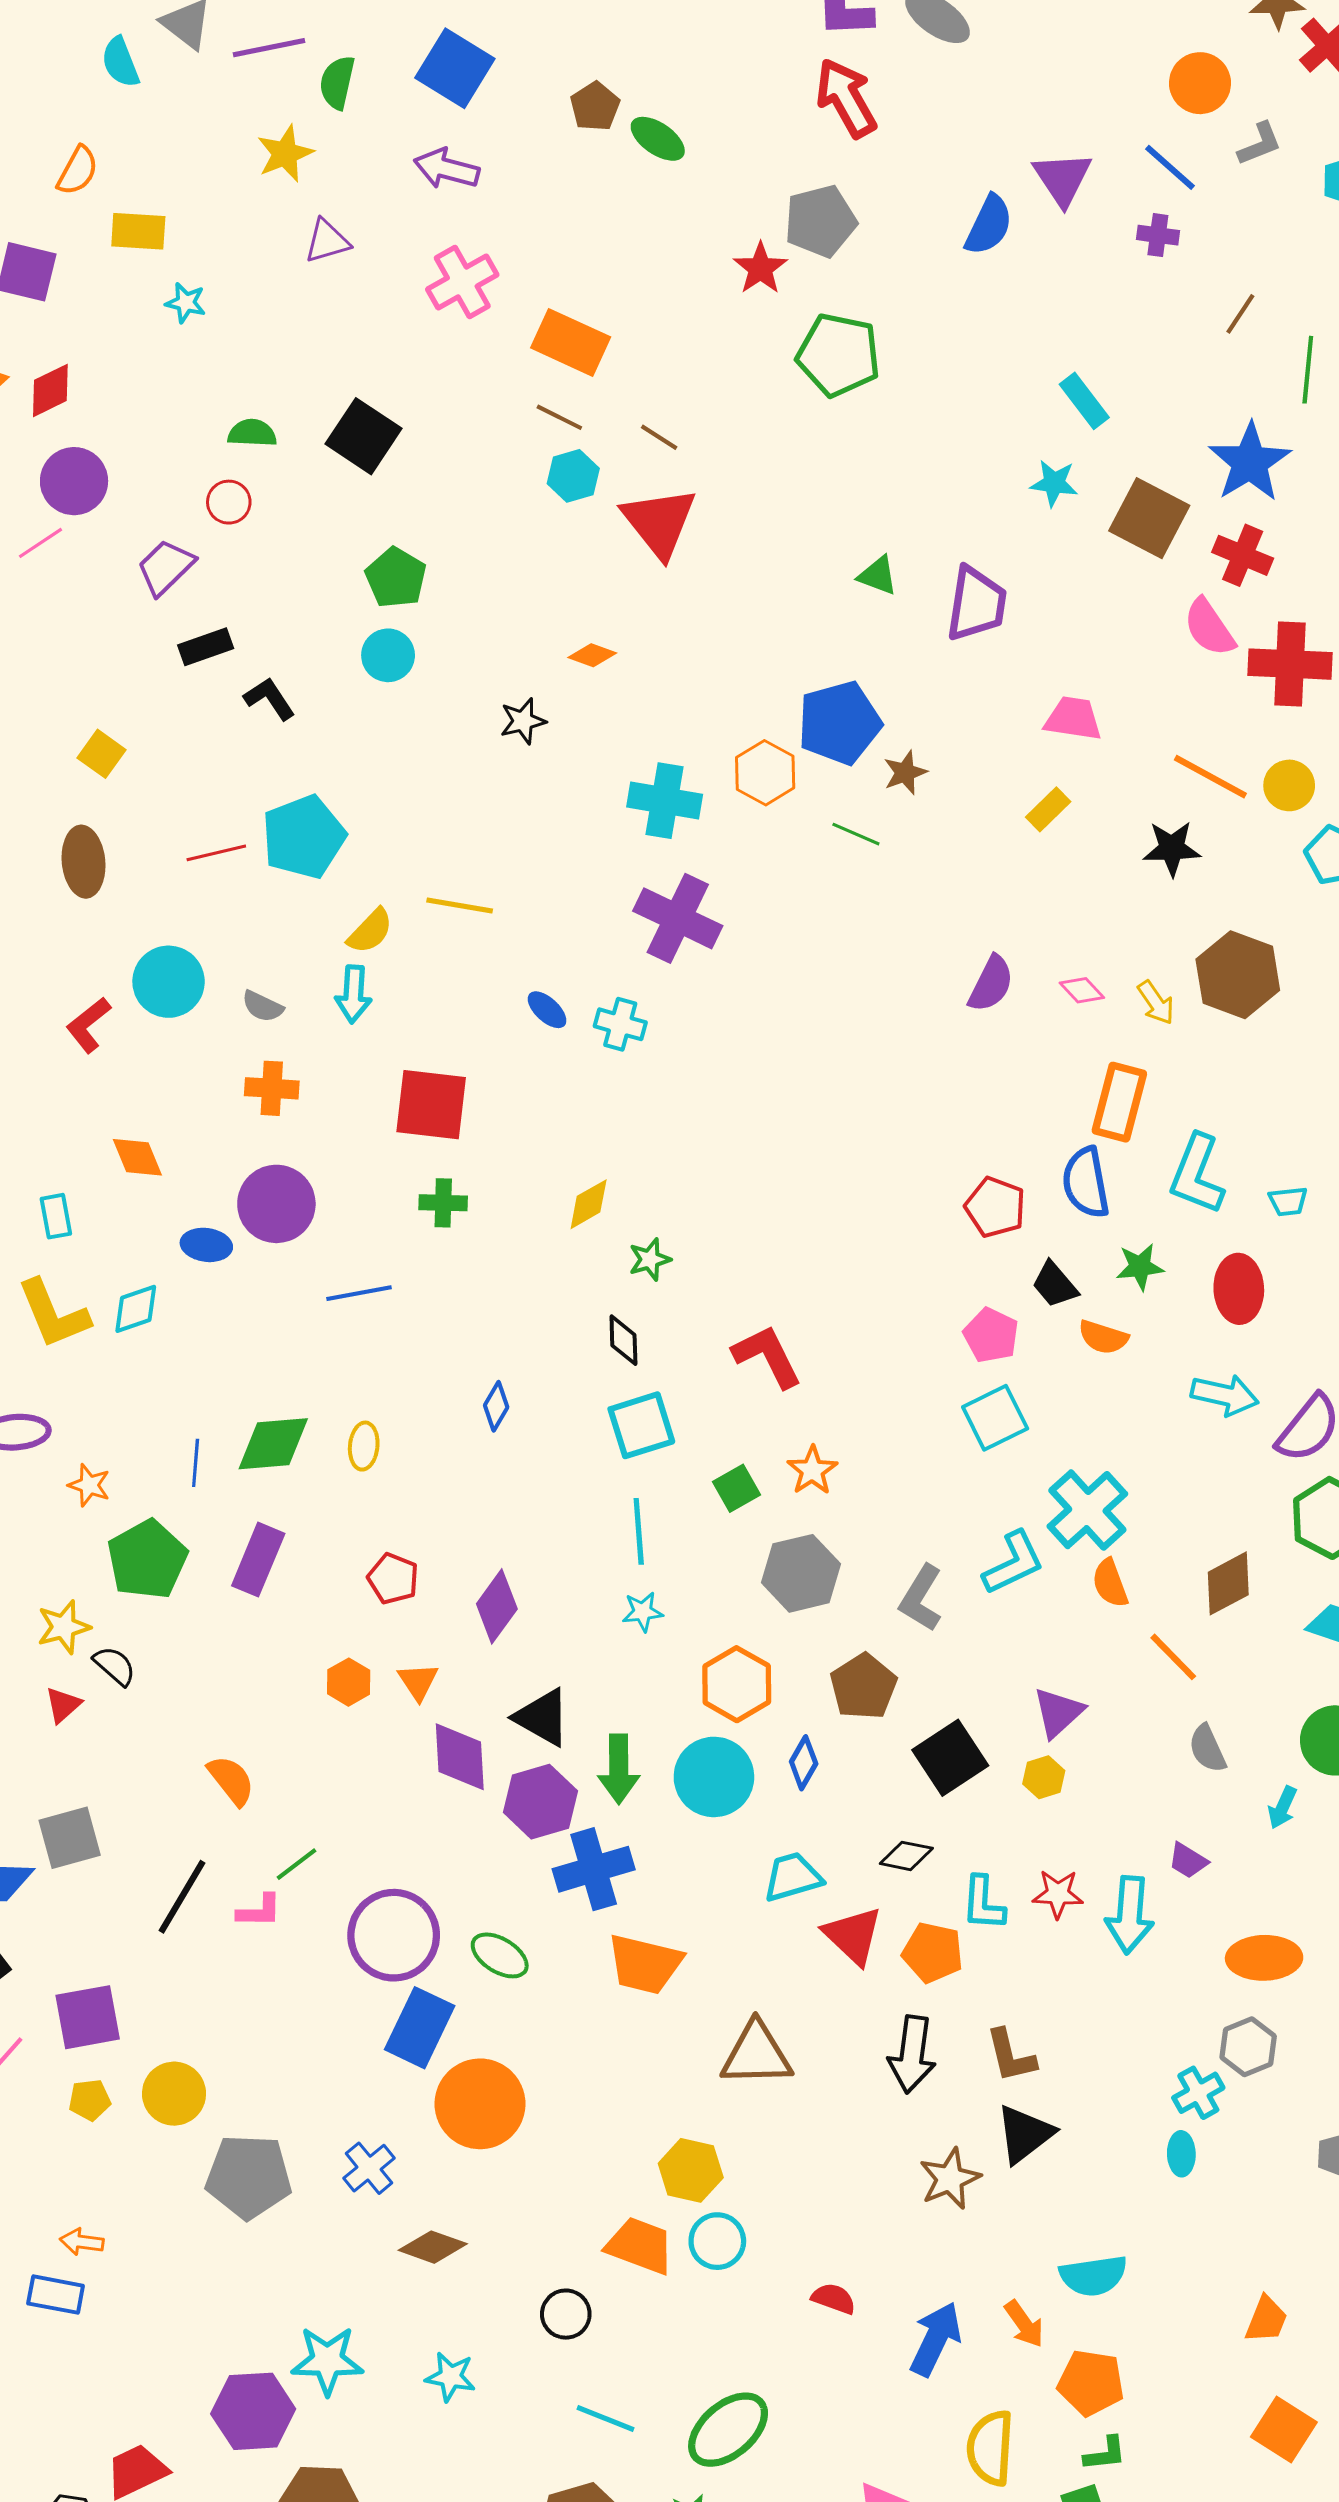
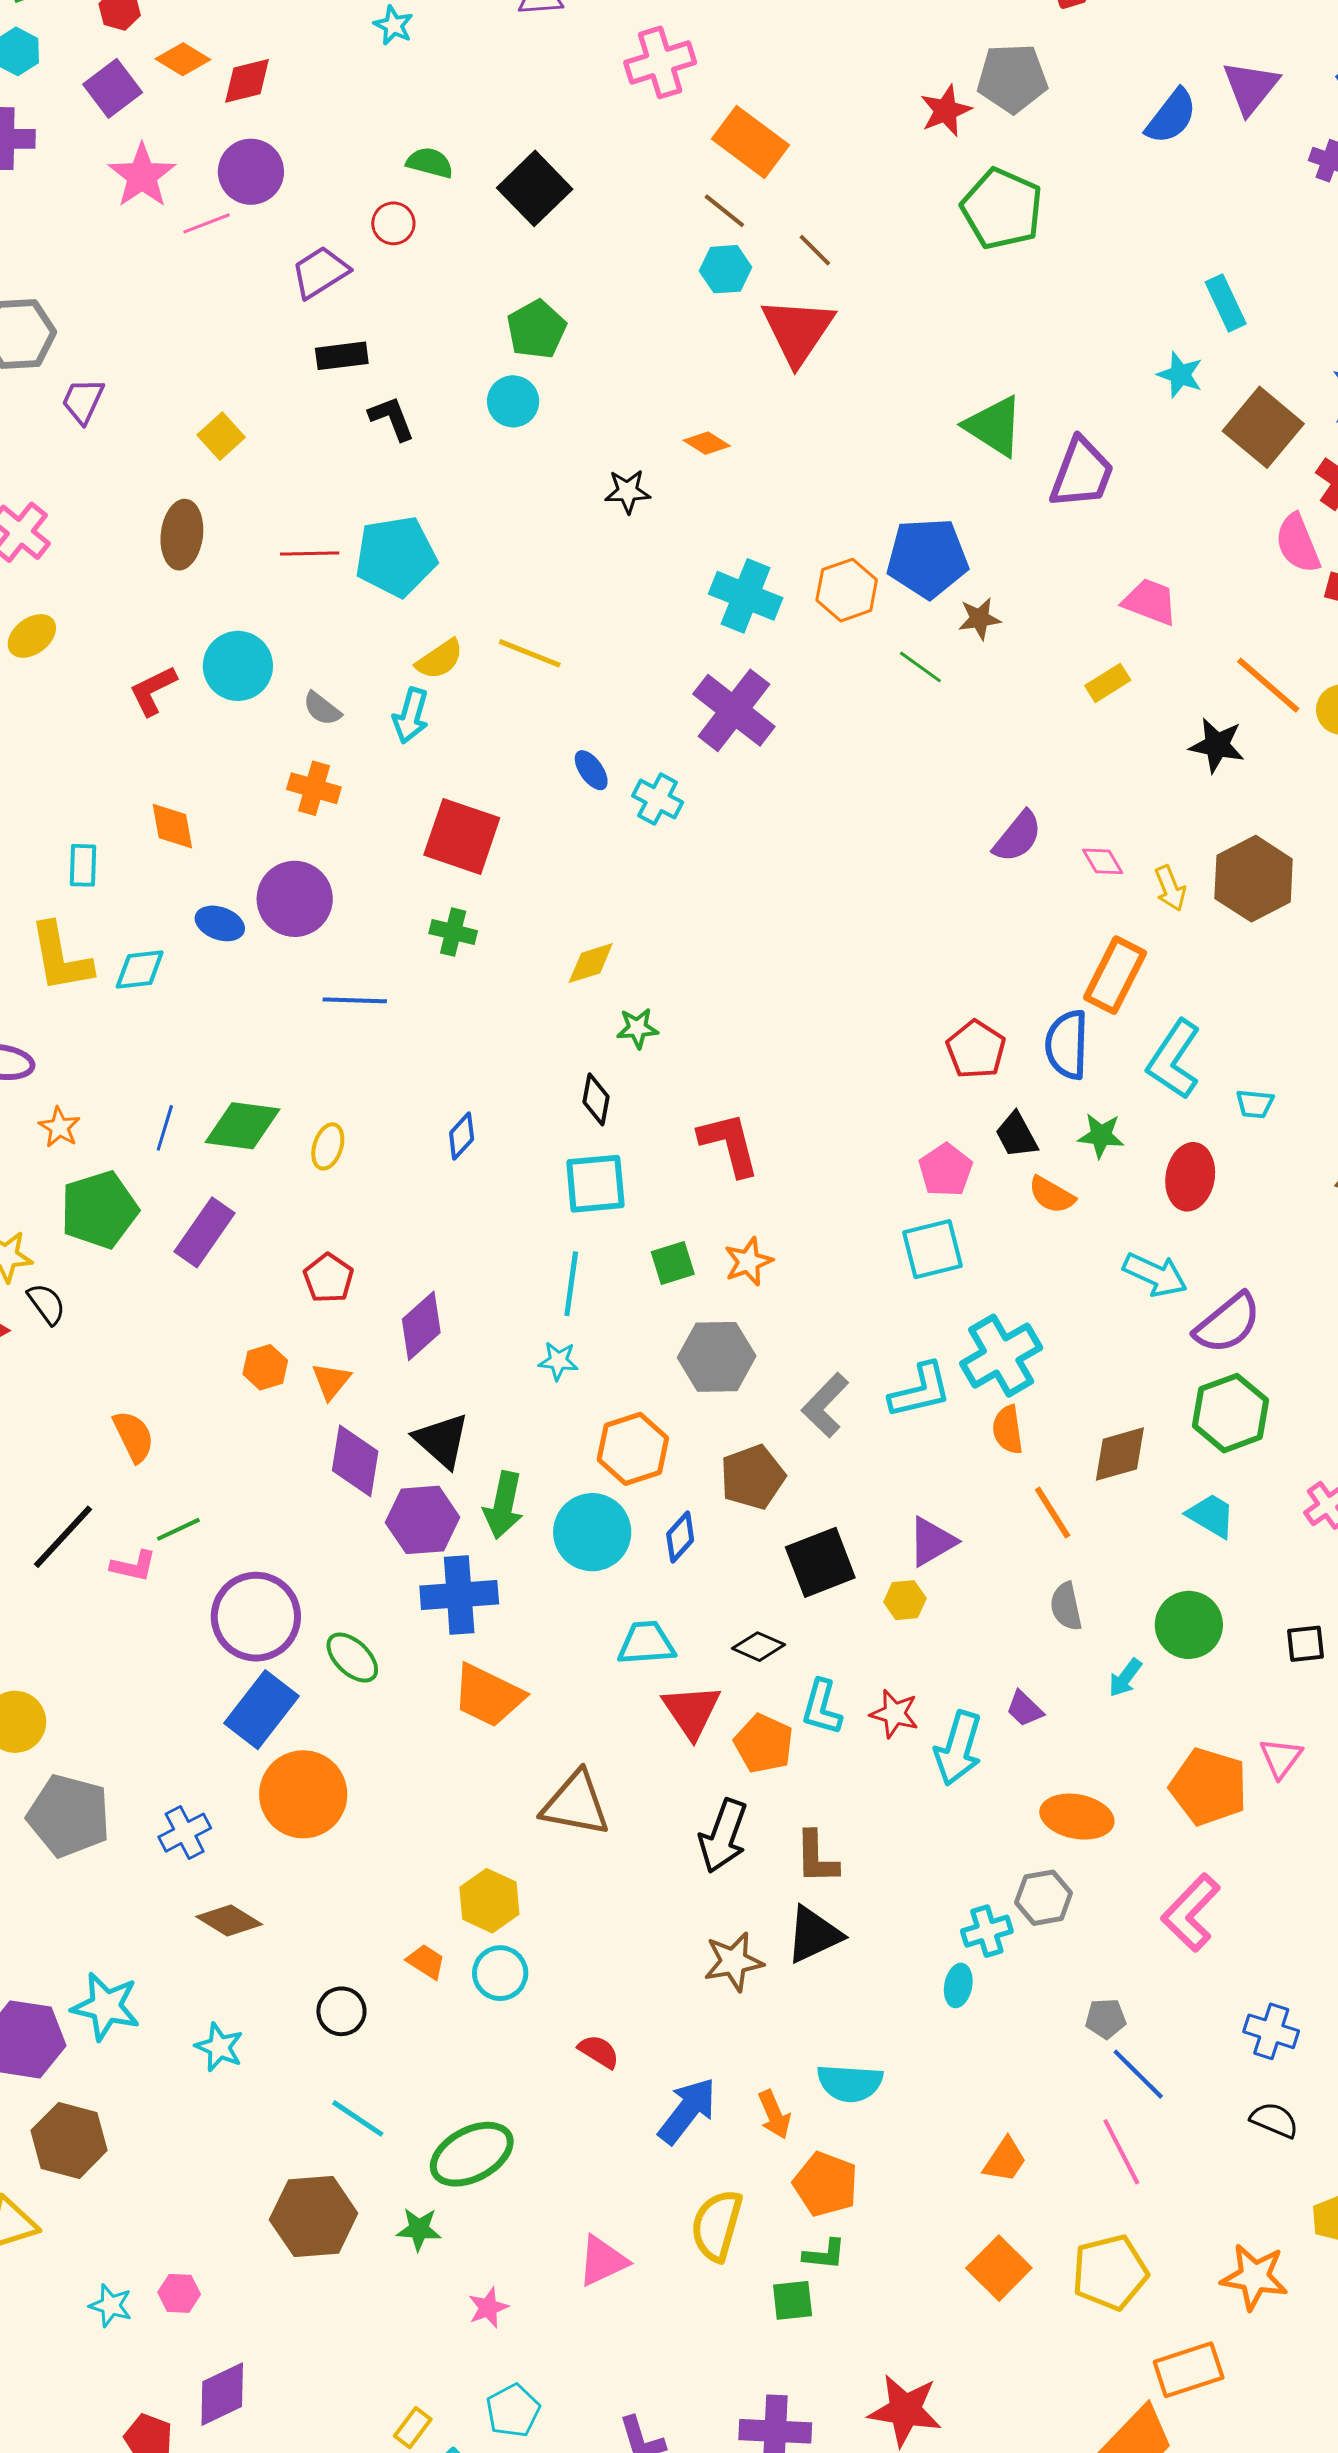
green triangle: (878, 576) -> (994, 426), size x1.6
orange trapezoid: (640, 2246) -> (426, 1962), size x0.6

